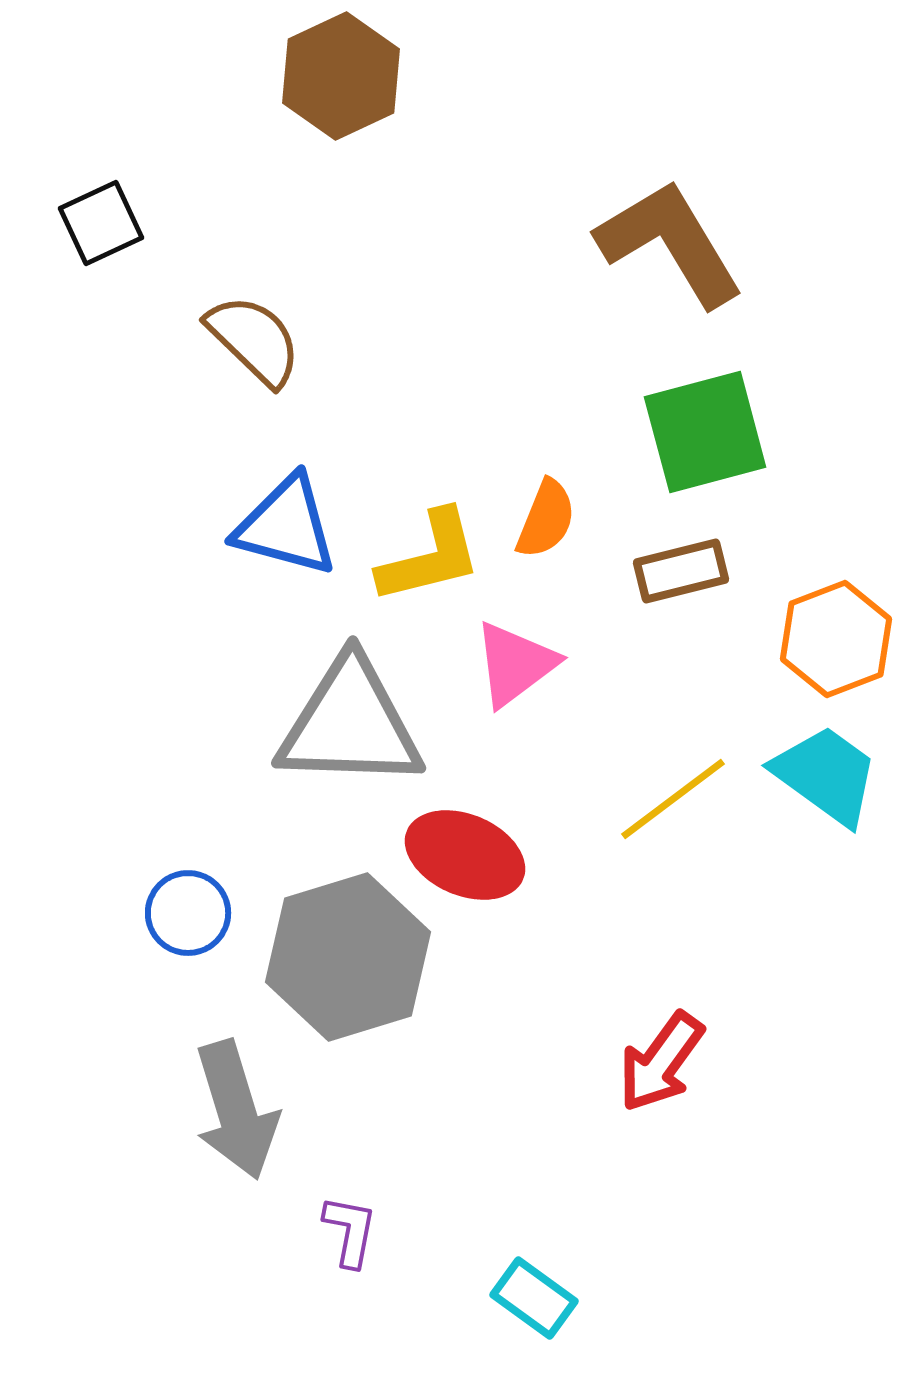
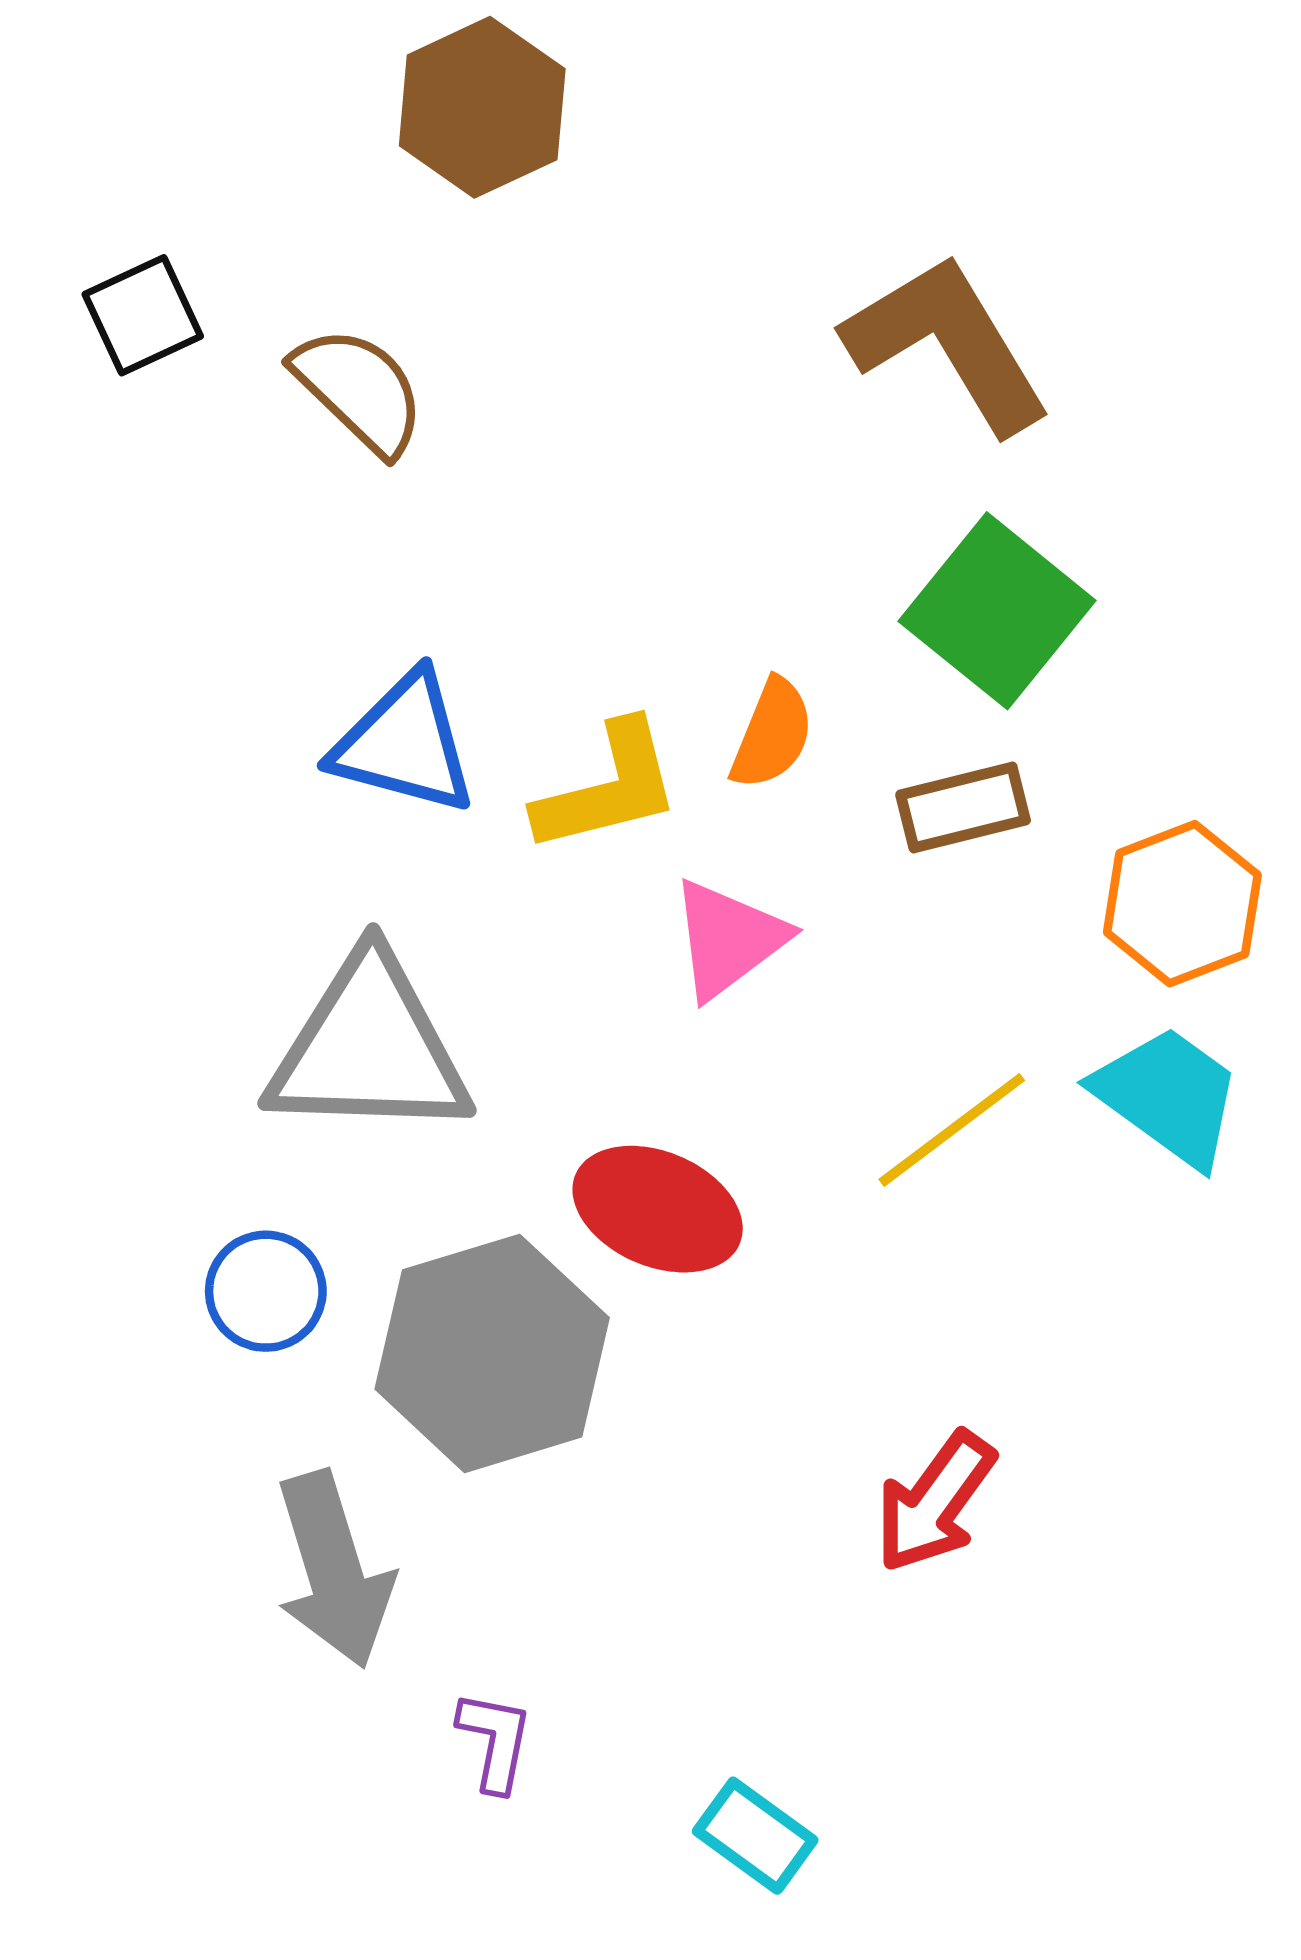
brown semicircle: (254, 340) -> (359, 390), moved
green square: (705, 432) -> (997, 611), turned -36
gray triangle: (350, 724) -> (369, 1048), moved

